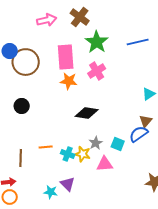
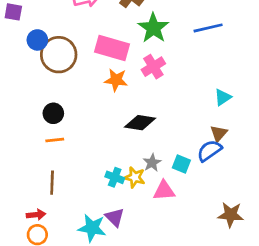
pink rectangle: (66, 57) -> (112, 48), turned -70
orange line: (46, 147) -> (55, 140), moved
cyan star: (51, 192) -> (92, 228), size x1.5

